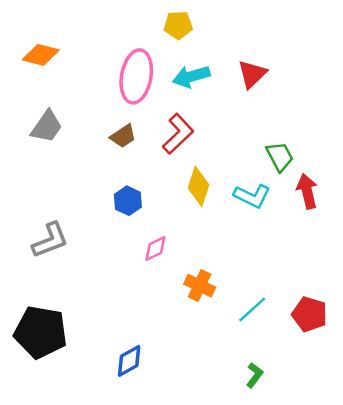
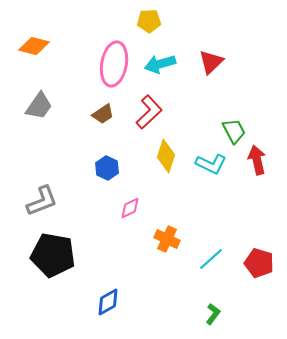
black pentagon: (41, 332) -> (53, 255), moved

